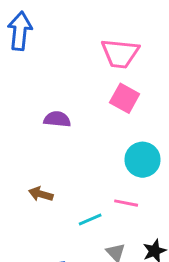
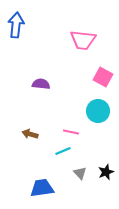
pink square: (125, 98) -> (103, 77), moved
pink line: (126, 203) -> (71, 132), moved

